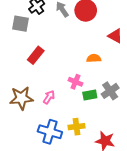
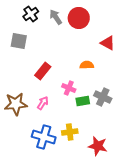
gray square: (20, 24) -> (19, 41), moved
red rectangle: (36, 55) -> (43, 71), moved
gray cross: (110, 91) -> (103, 97), turned -30

